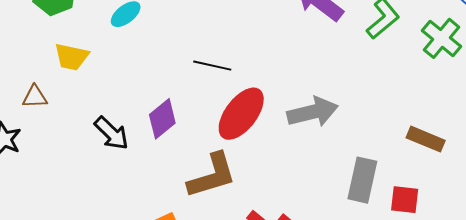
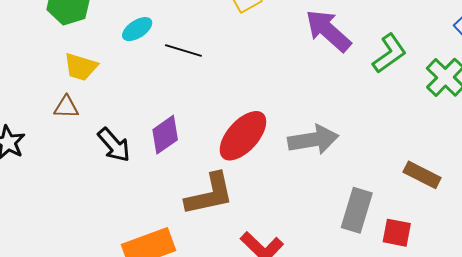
black line: (212, 66) -> (183, 51), moved
brown triangle: (35, 97) -> (66, 107), moved

